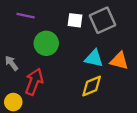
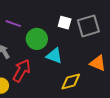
purple line: (26, 16) -> (13, 24), moved
cyan triangle: (94, 58) -> (54, 56), moved

